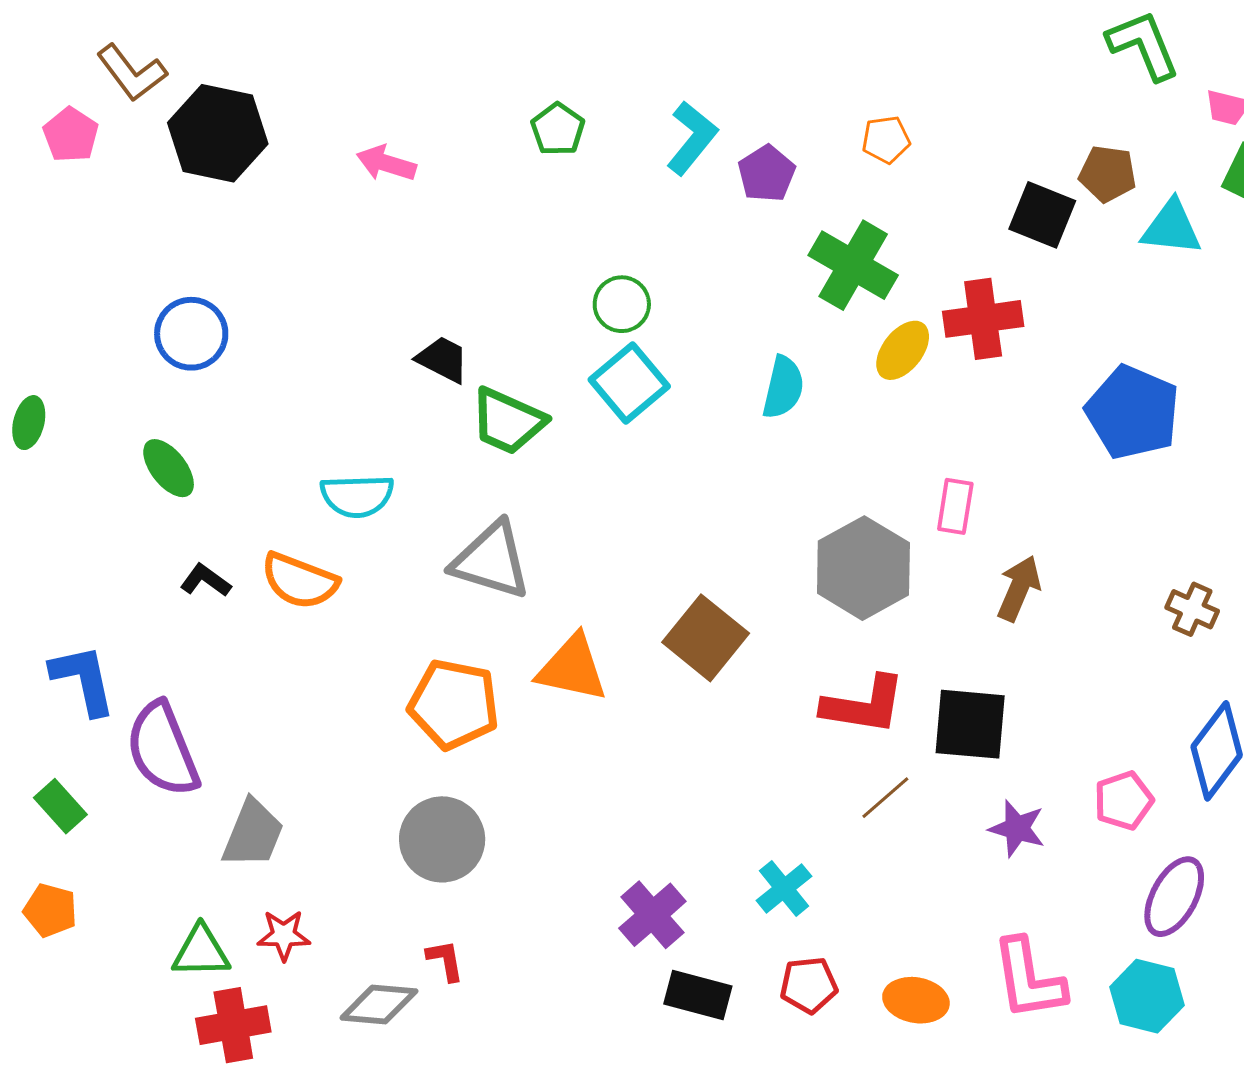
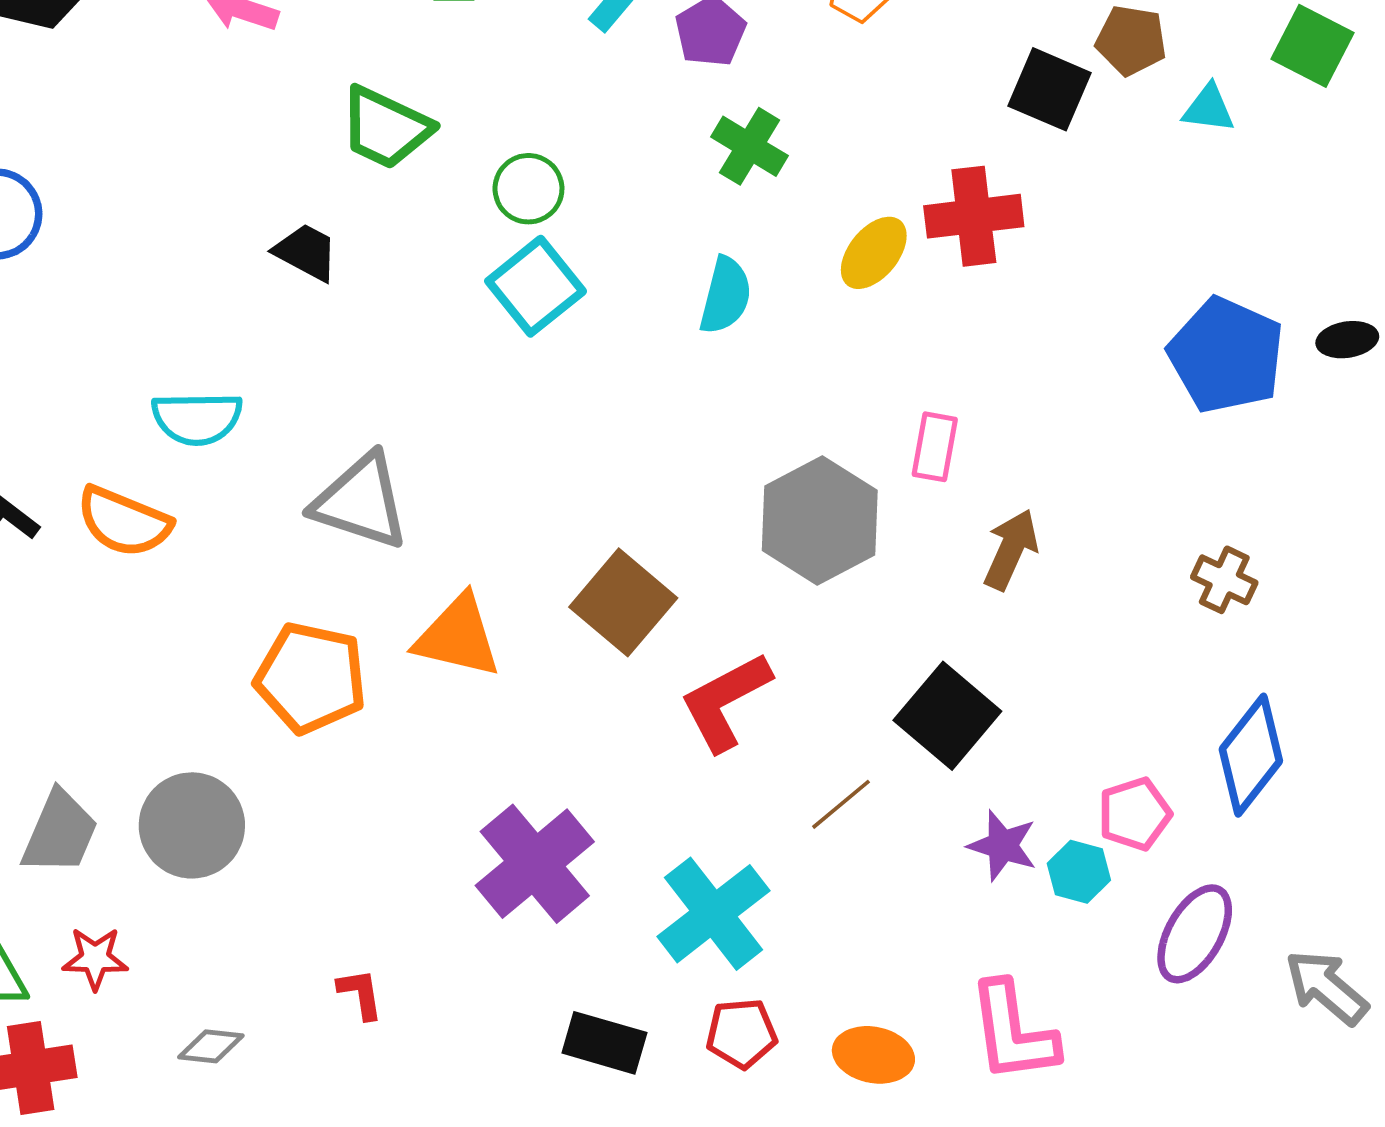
cyan triangle: (1172, 228) -> (1209, 108), size x0.7
green cross: (853, 265) -> (749, 146), moved, size x0.7
blue pentagon: (1133, 412) -> (1226, 355), moved
green trapezoid: (508, 421) -> (386, 128), moved
red L-shape: (864, 705) -> (725, 701), moved, turned 142
black square: (970, 724) -> (947, 716), turned 34
gray circle: (442, 839) -> (192, 825), moved
cyan cross: (784, 888) -> (714, 914), size x1.6
purple cross: (652, 915) -> (535, 864), moved, size x1.4
red L-shape: (445, 960) -> (360, 994), moved
cyan hexagon: (1147, 996) -> (1079, 872), moved, size x0.7
gray diamond: (379, 1005) -> (211, 1046), size x0.7

